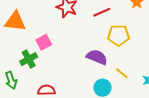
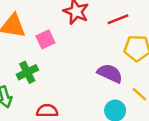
pink square: (44, 42) -> (45, 39), moved

